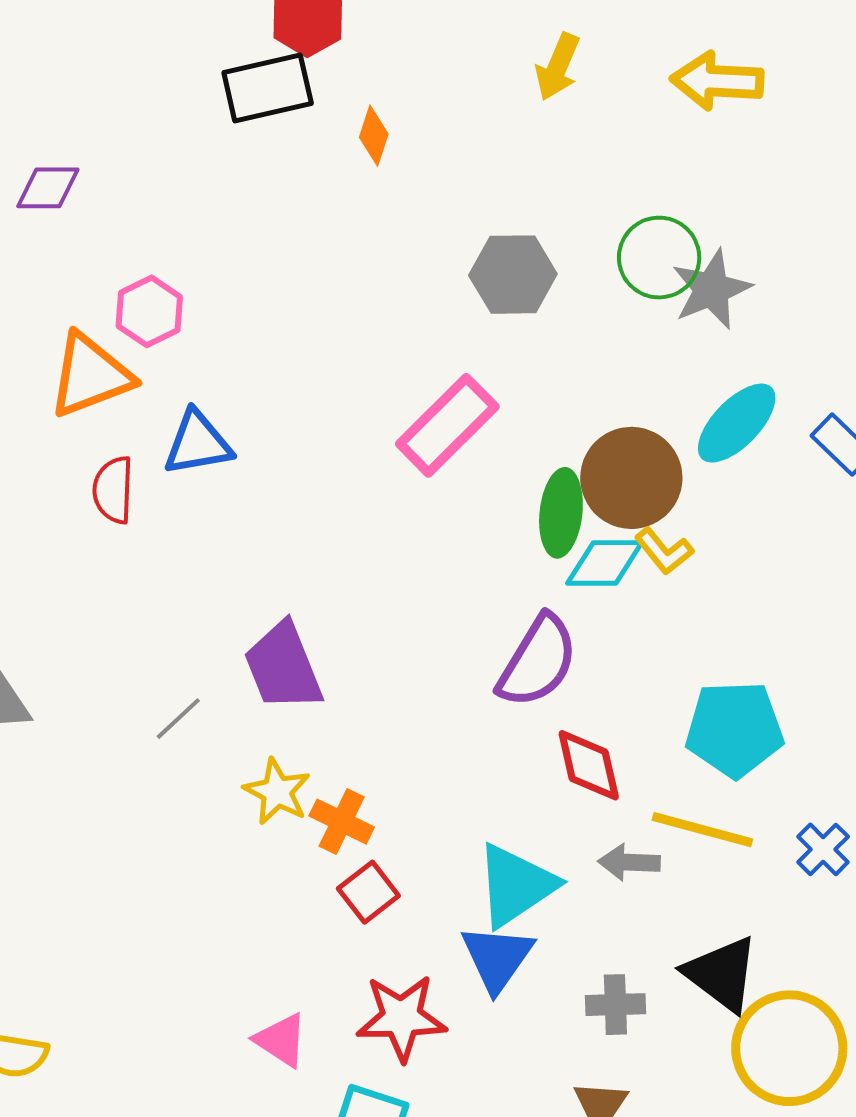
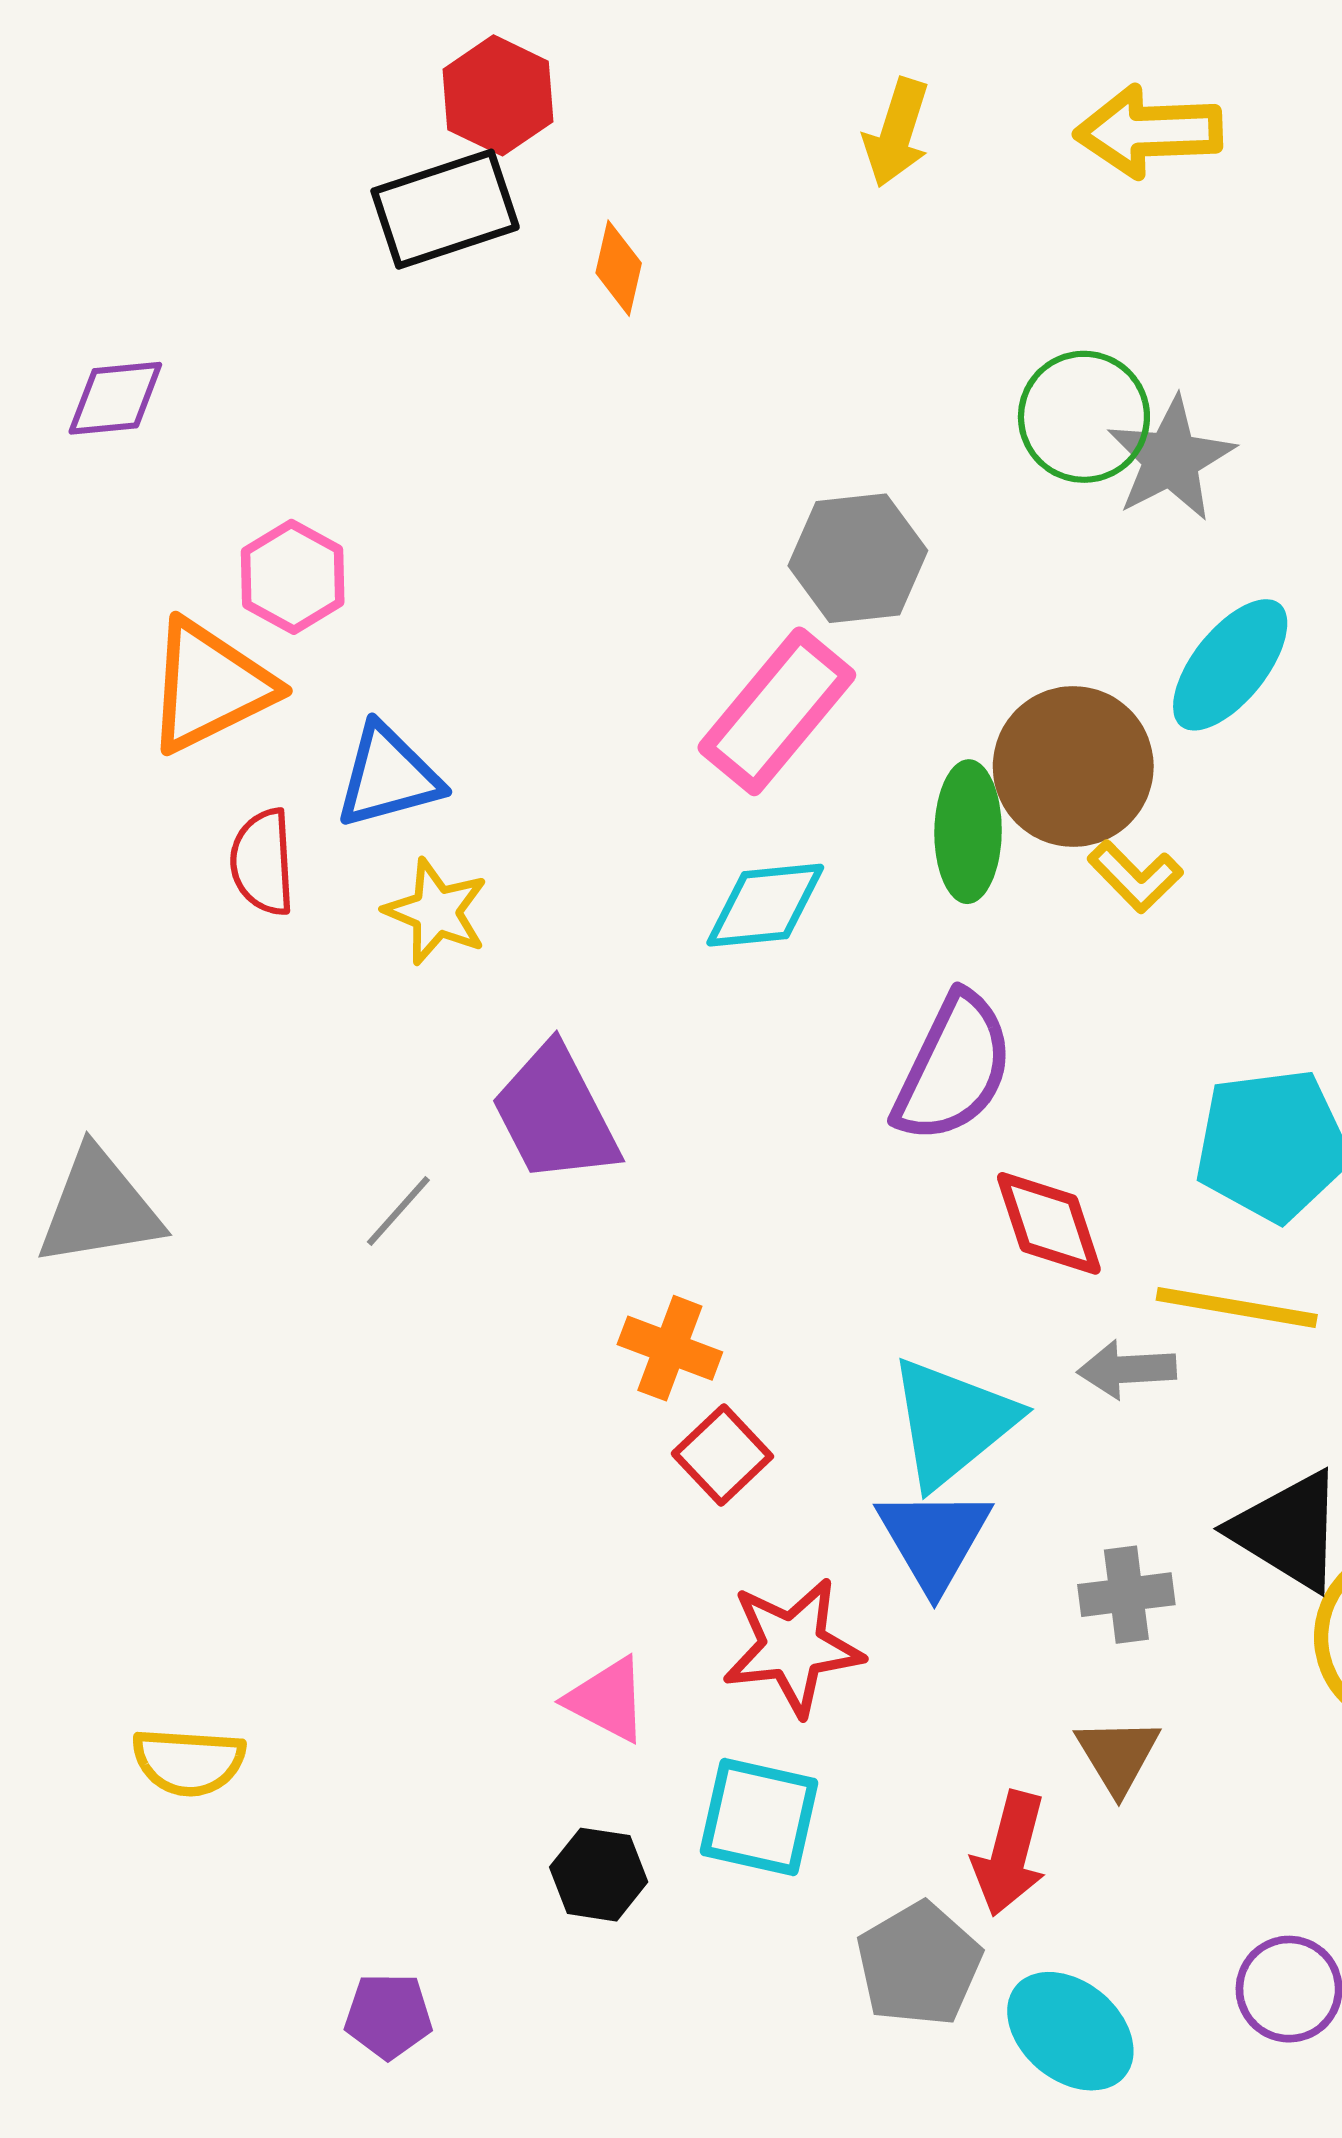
gray hexagon: (513, 275) -> (858, 558), moved
cyan diamond: (605, 563) -> (765, 905), moved
yellow star: (277, 792) -> (436, 912), moved

